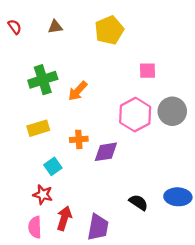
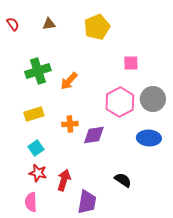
cyan square: (53, 166) -> (36, 148), moved
blue ellipse: (178, 197) -> (149, 138), moved
red arrow: (64, 218) -> (64, 180), moved

